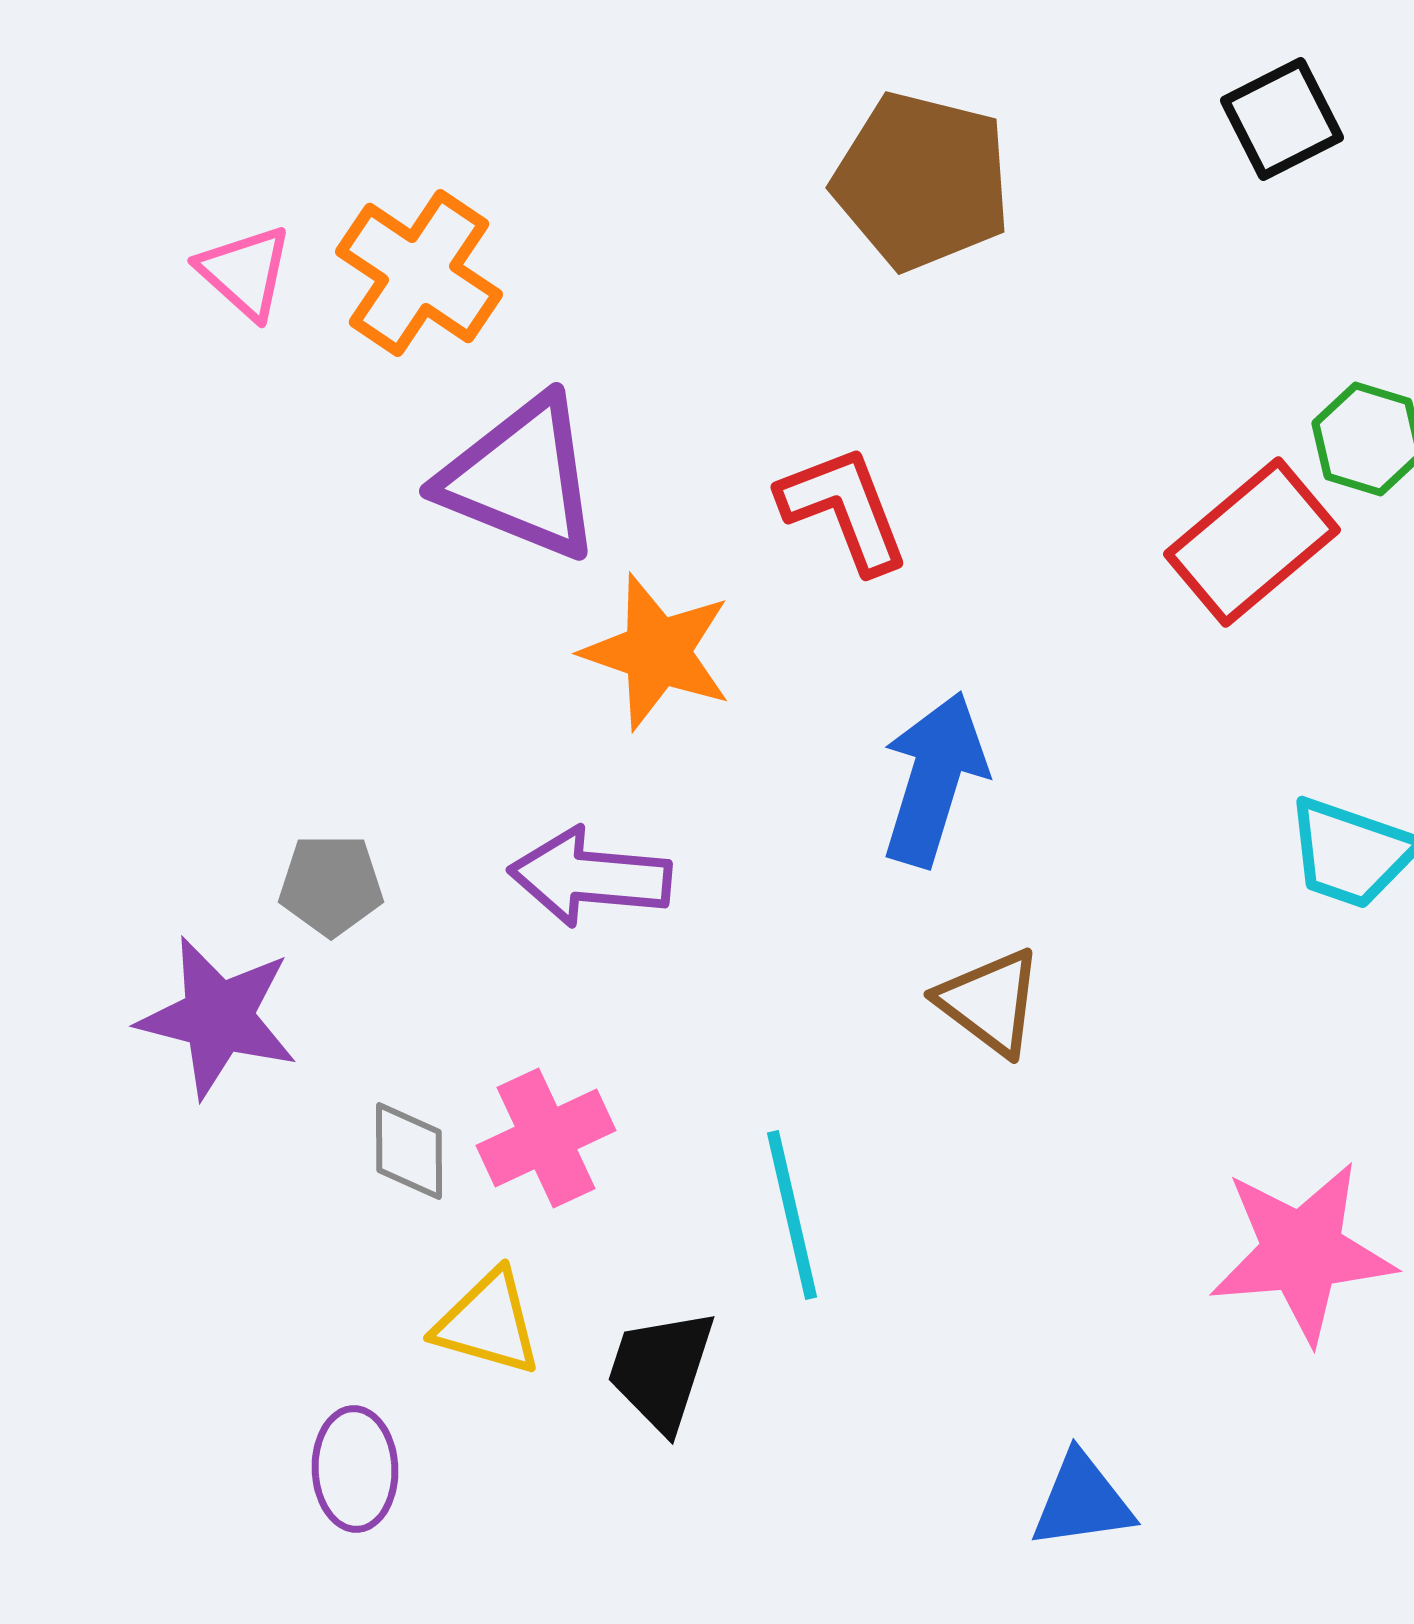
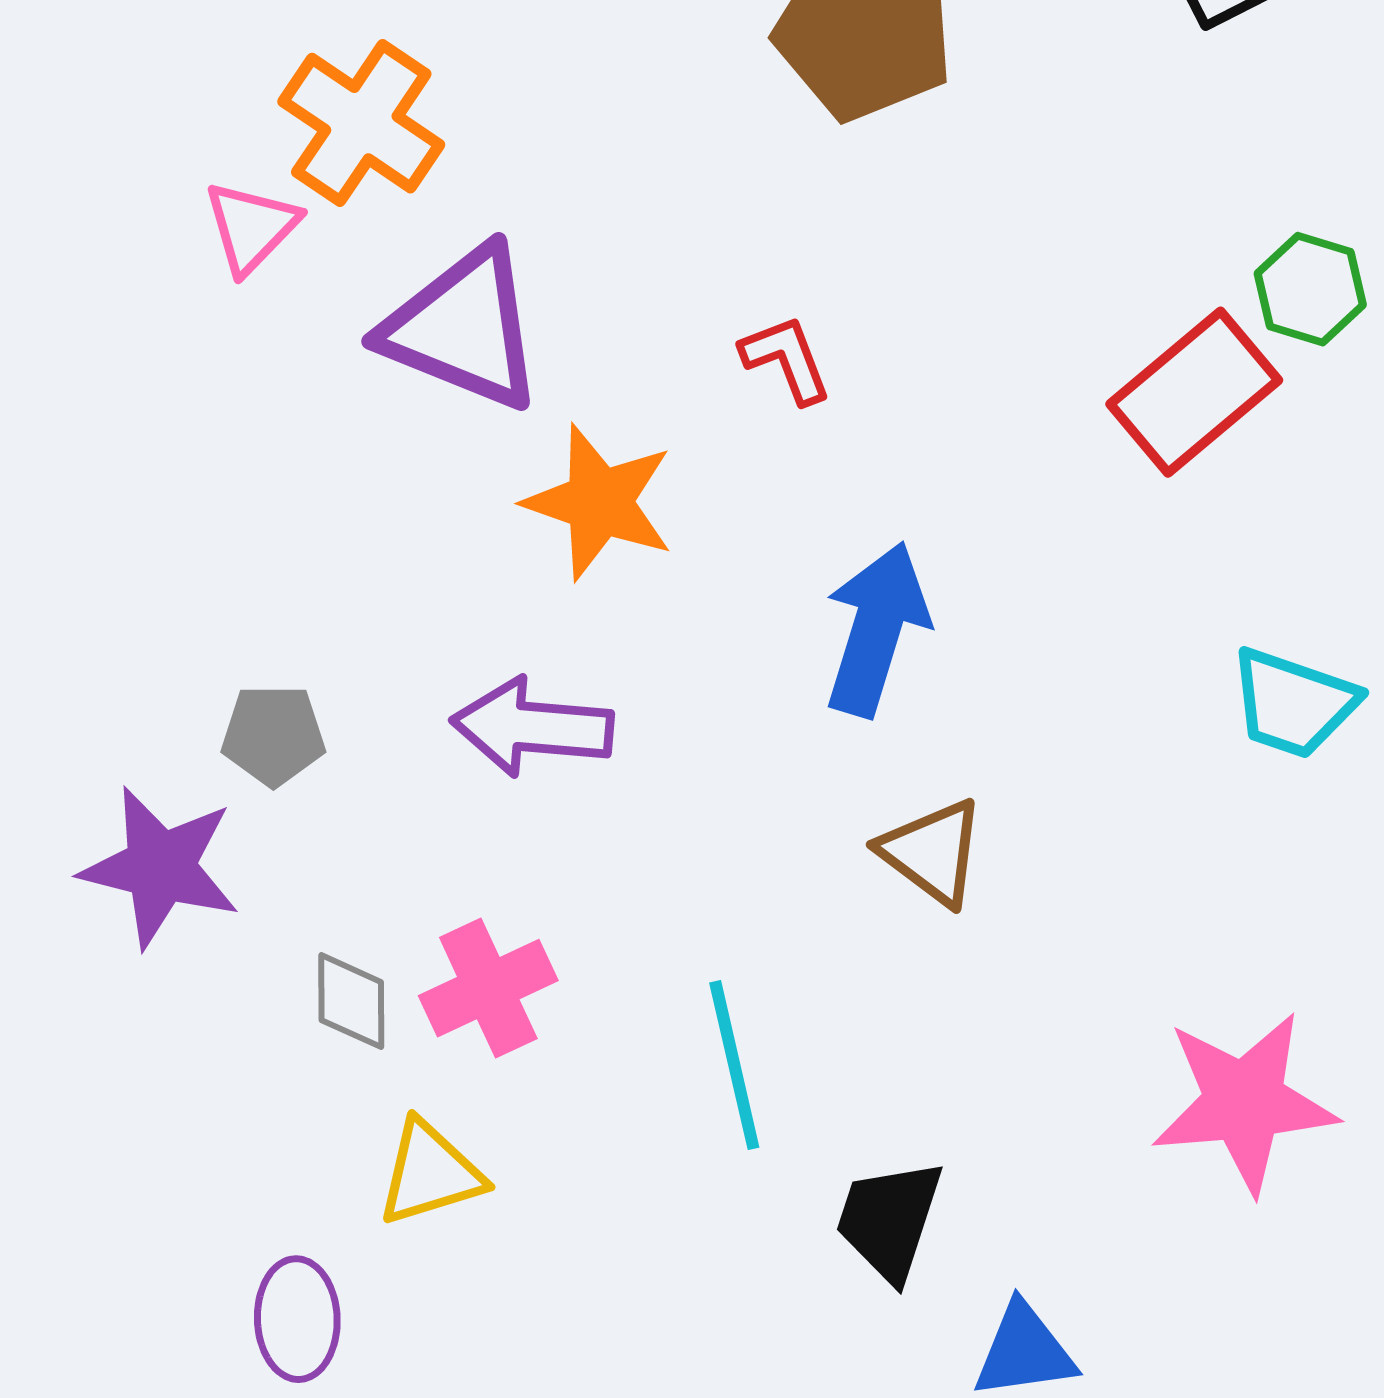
pink triangle: (245, 272) -> (251, 227), moved, turned 32
red L-shape: (844, 509) -> (786, 359), size x0.7
yellow triangle: (488, 1323) -> (430, 1173), turned -33
black trapezoid: (661, 1370) -> (889, 1220), moved

